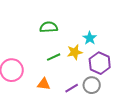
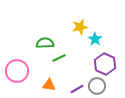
green semicircle: (49, 27) -> (45, 43), moved
yellow star: (75, 52) -> (80, 27), moved

